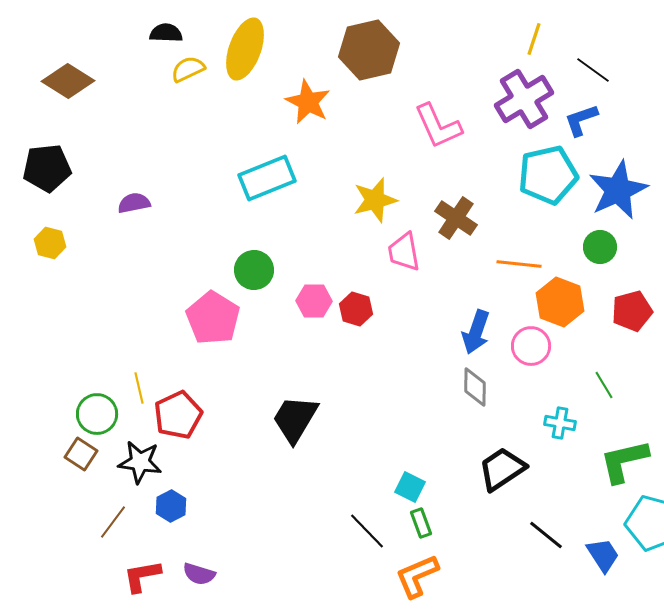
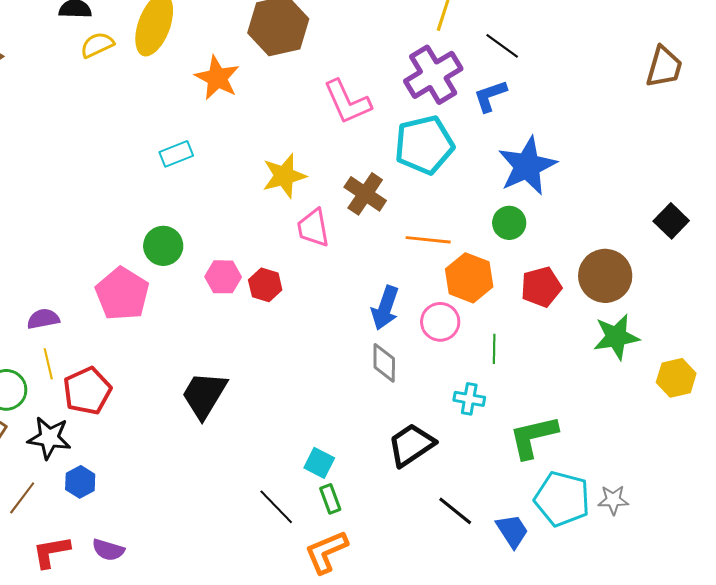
cyan pentagon: (548, 175) -> (424, 145), moved
cyan rectangle: (267, 178) -> (176, 154), size x0.6
purple semicircle: (134, 203) -> (43, 319), moved
green line: (604, 385) -> (494, 349), moved, turned 32

